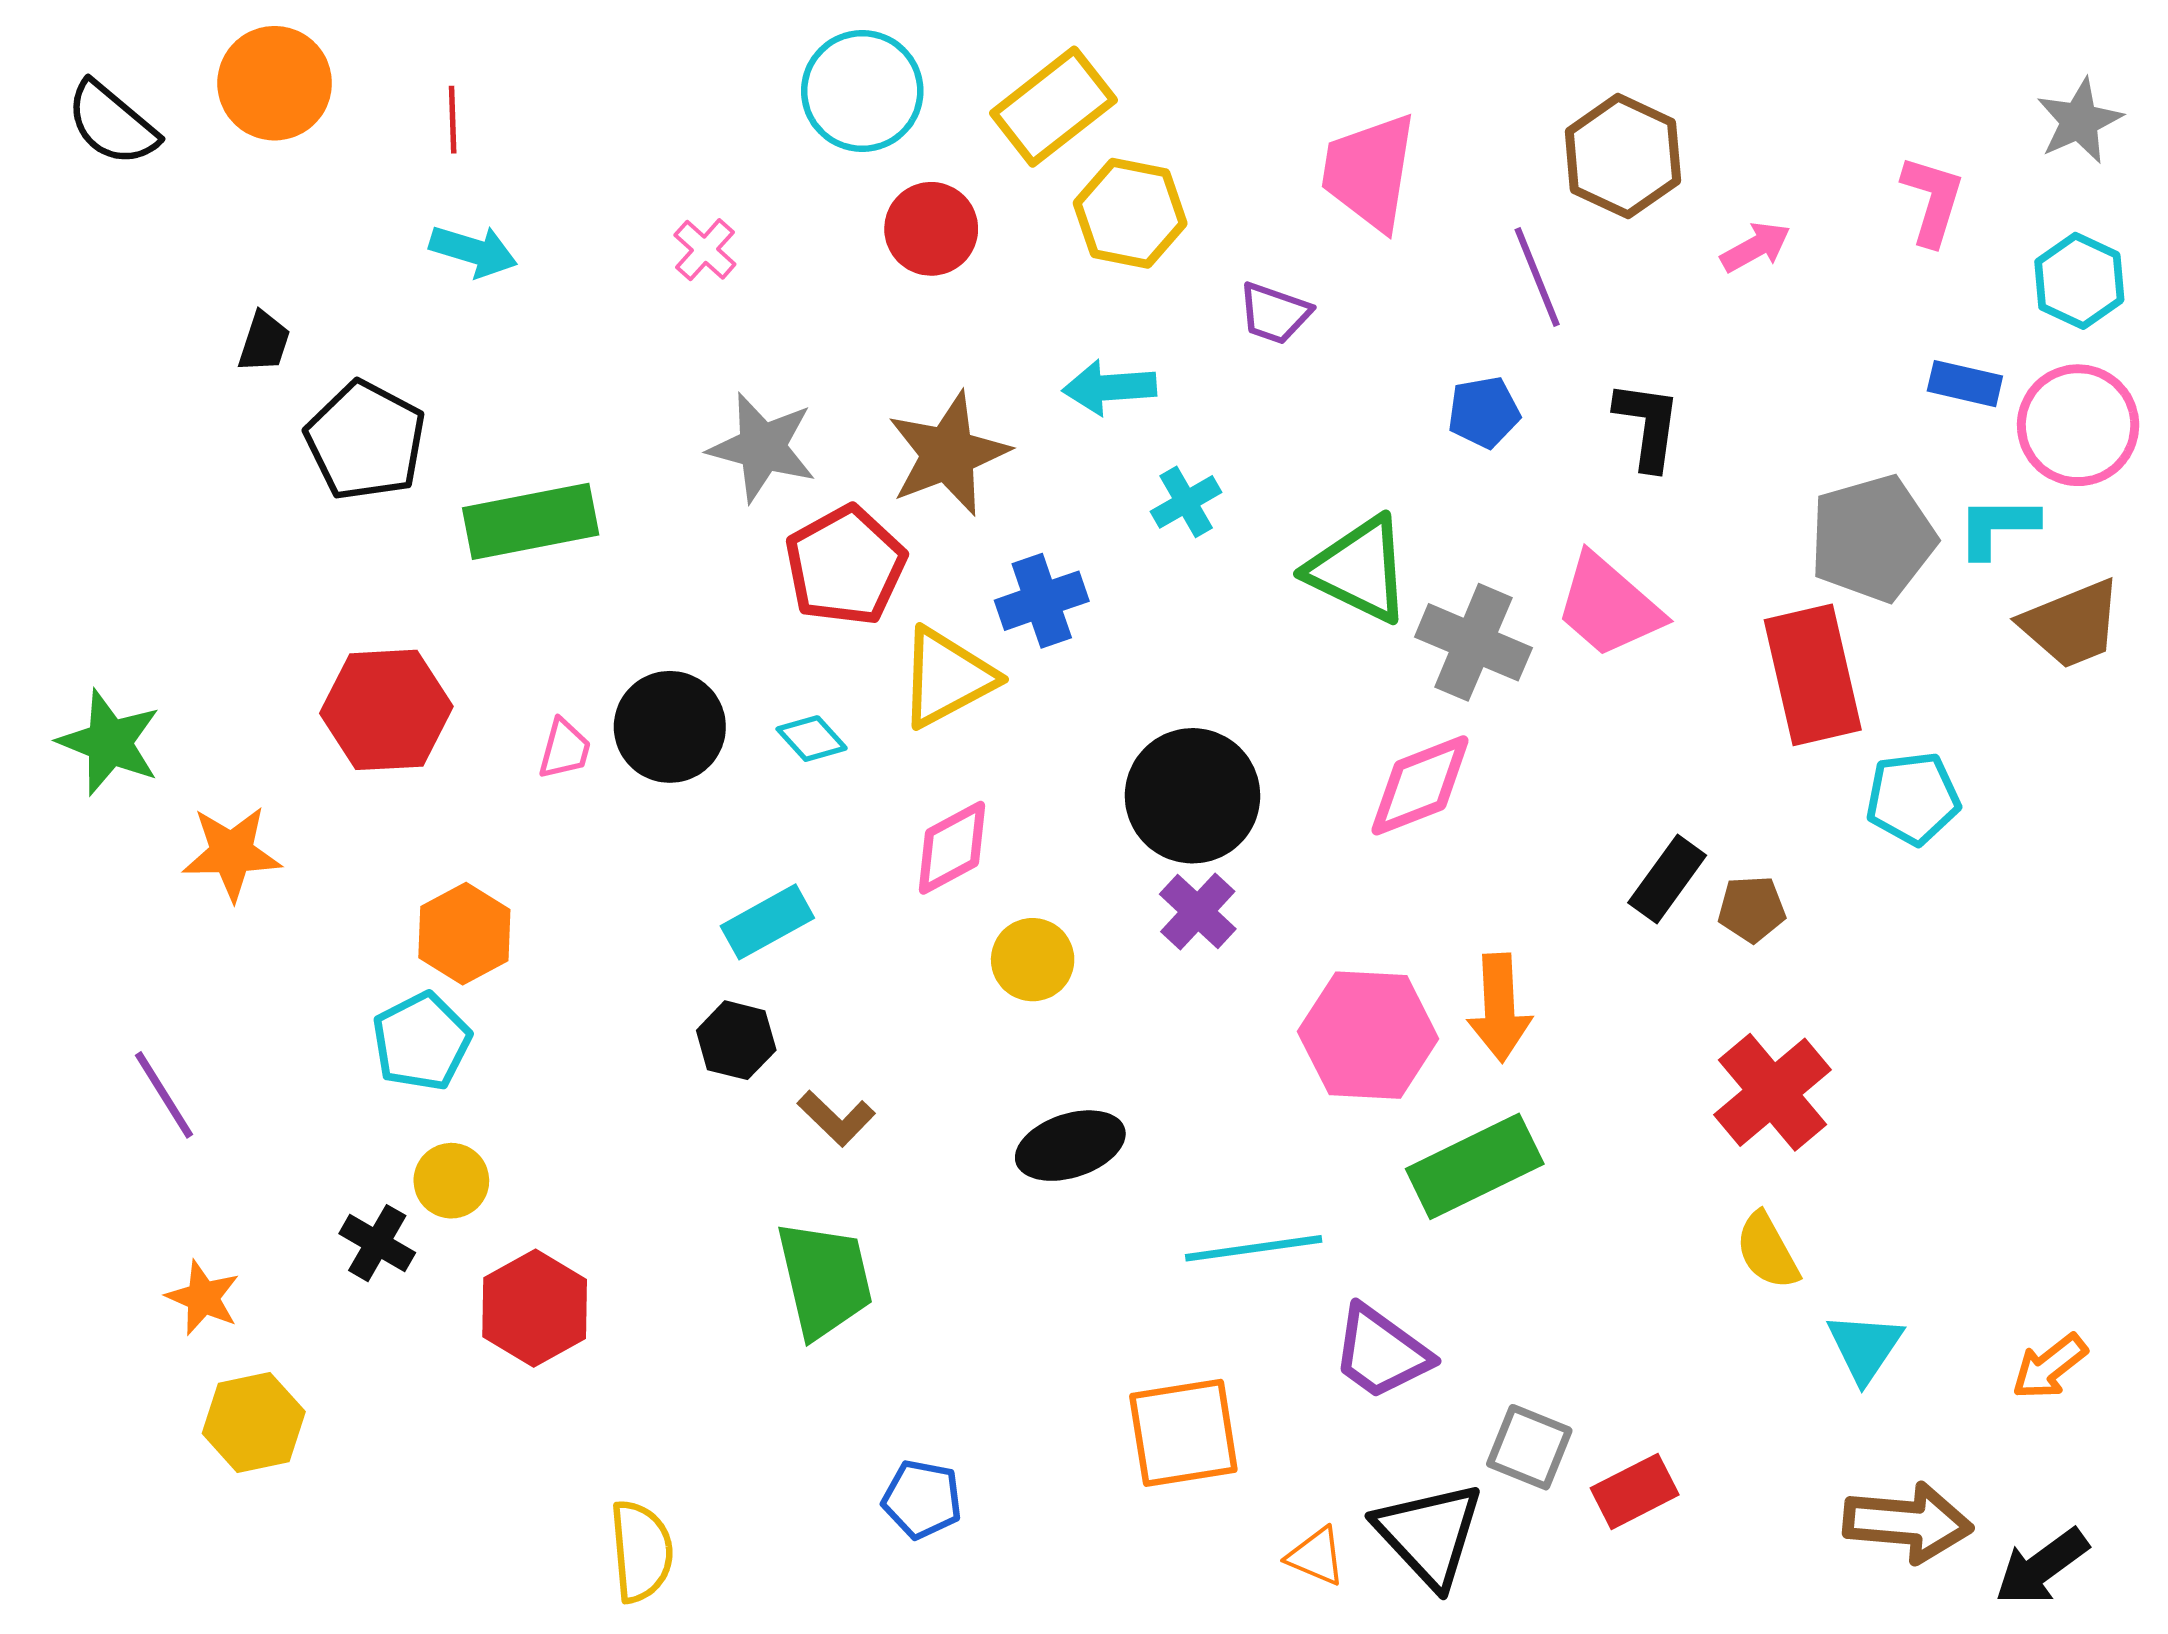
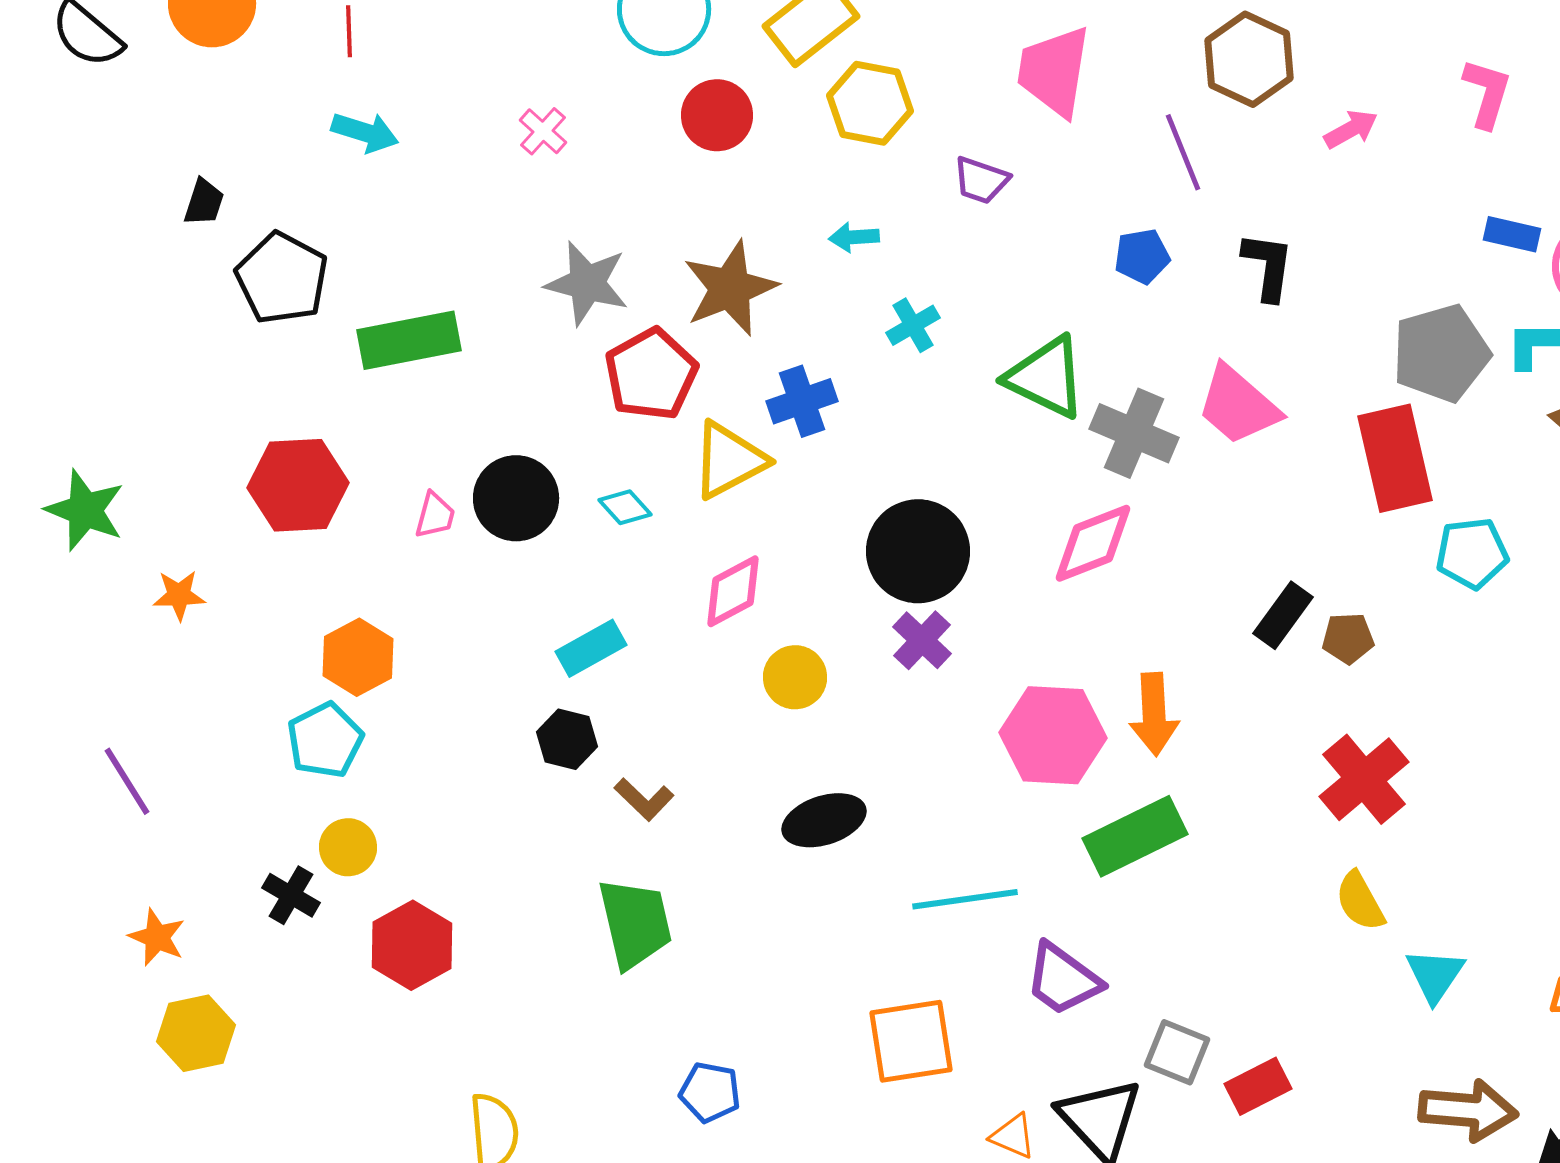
cyan arrow: (1109, 387) -> (854, 237), size x0.7
orange star: (232, 853) -> (179, 595), size x0.7

